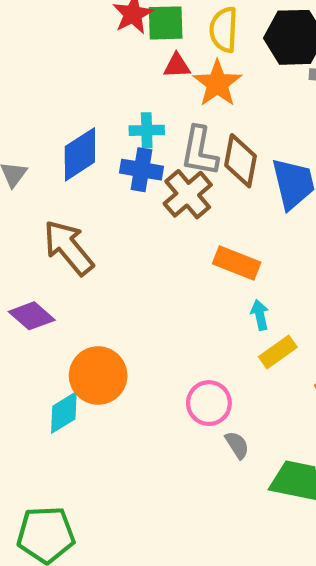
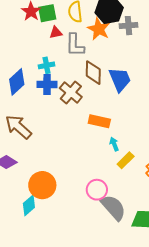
orange star: (217, 84) -> (99, 29), moved
gray L-shape: (199, 151) -> (75, 45), moved
gray semicircle: (237, 445) -> (113, 207), size x2.0

